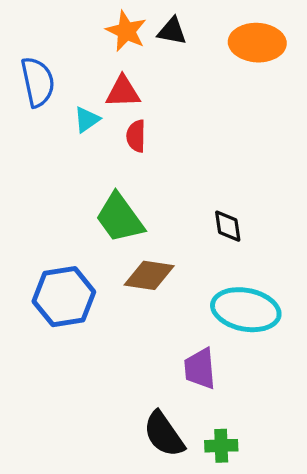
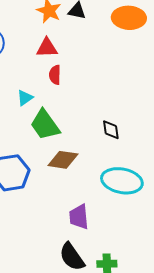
cyan triangle: (87, 120) -> (25, 98), moved
purple trapezoid: (200, 369) -> (79, 217), moved

